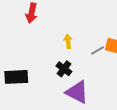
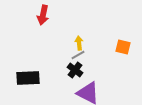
gray line: (97, 51) -> (78, 55), moved

